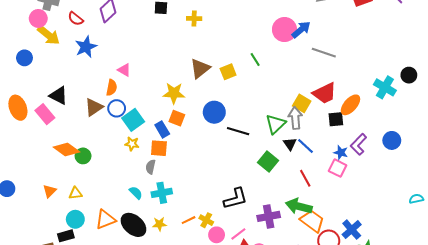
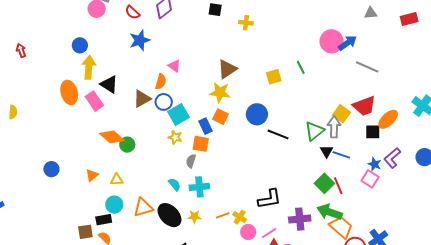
yellow arrow: (49, 35) -> (89, 67), moved, turned -130
brown triangle: (200, 68) -> (227, 69), moved
blue line: (305, 146) -> (341, 155), turned -30
green square: (268, 161) -> (324, 183), moved

